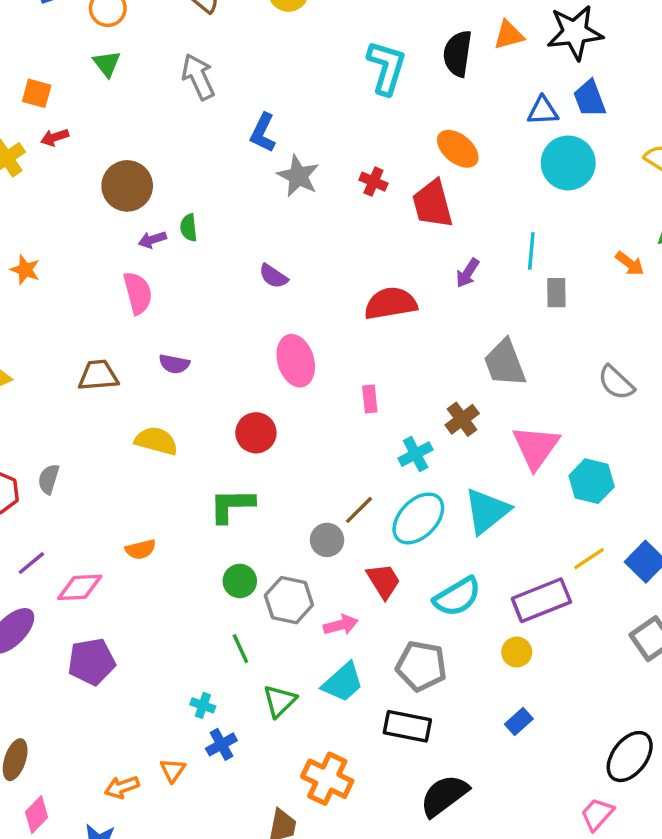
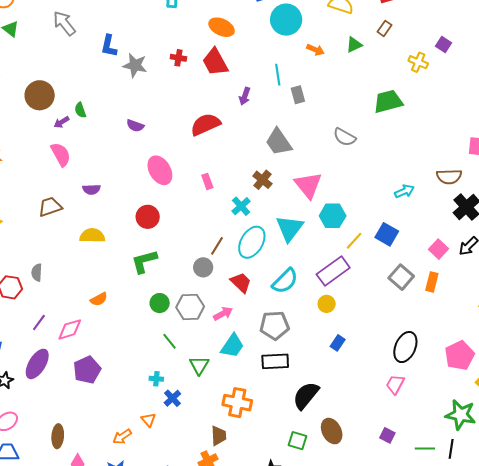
orange arrow: (630, 264) -> (315, 50), moved
cyan hexagon: (592, 481) -> (333, 216), moved

